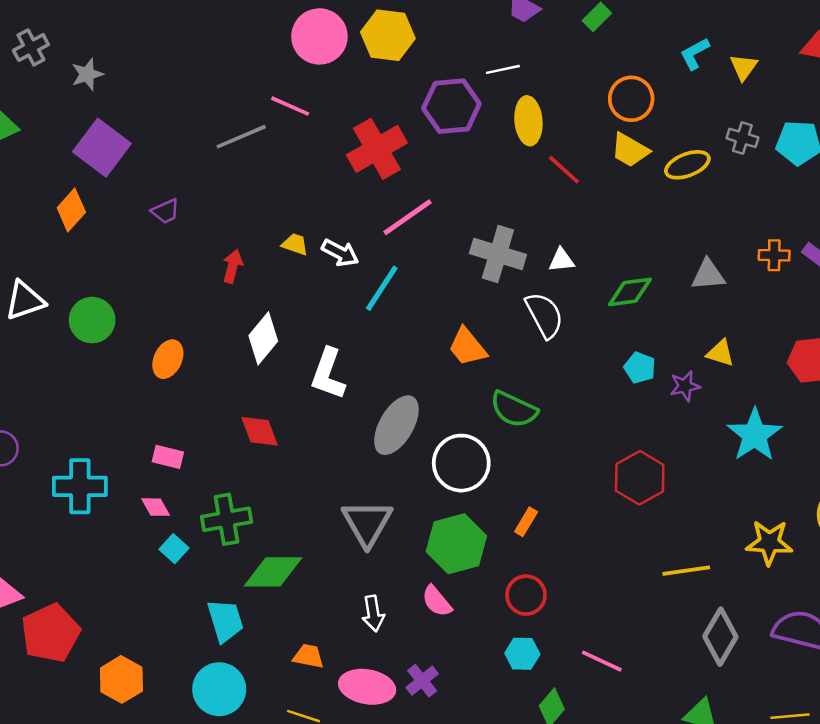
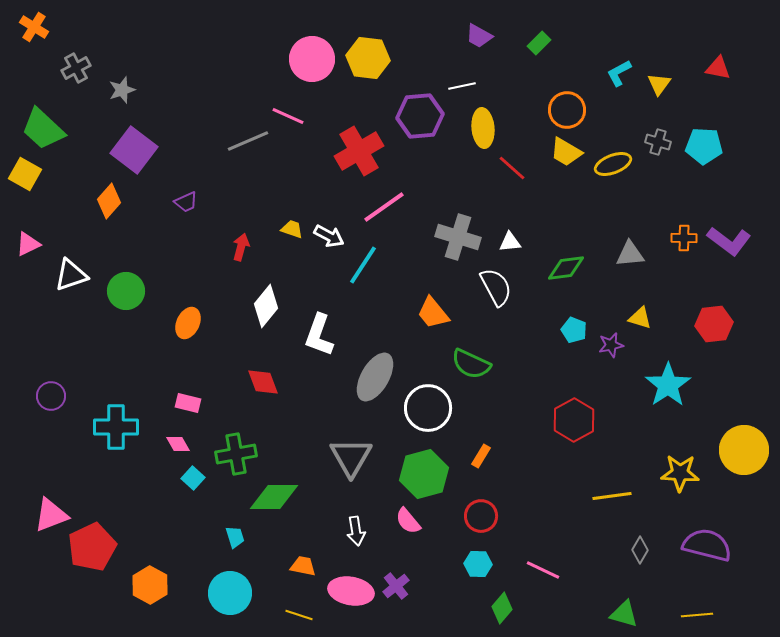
cyan trapezoid: (225, 621) -> (235, 537), size x0.6
gray diamond: (720, 637) -> (640, 550), size x0.6

